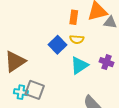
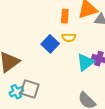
cyan triangle: (79, 65) -> (85, 62), moved
cyan cross: (21, 92) -> (16, 92), turned -32

